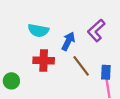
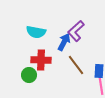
purple L-shape: (96, 30) -> (76, 31), moved
green circle: (11, 81) -> (29, 75), moved

